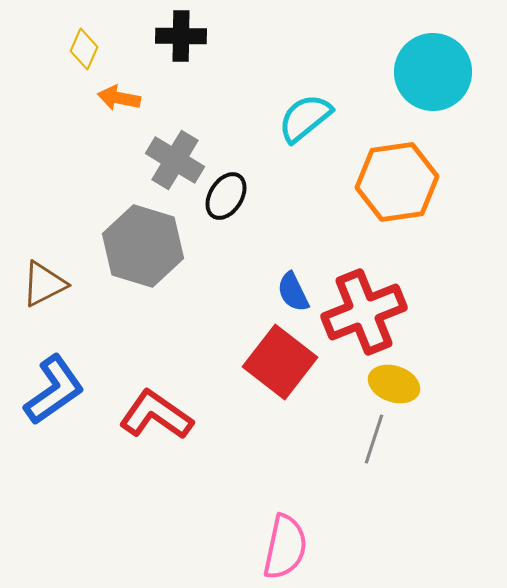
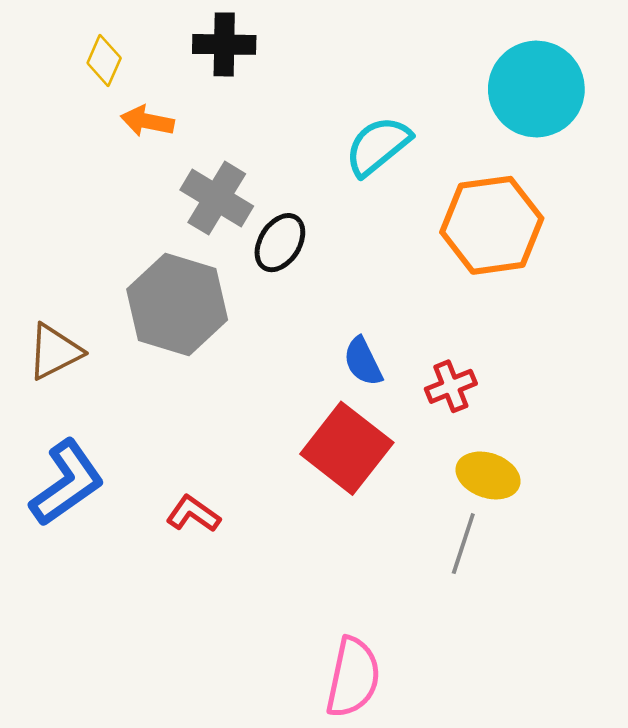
red cross: (364, 312) -> (451, 386), size x0.5
red L-shape: (156, 415) -> (193, 514), size x0.6

